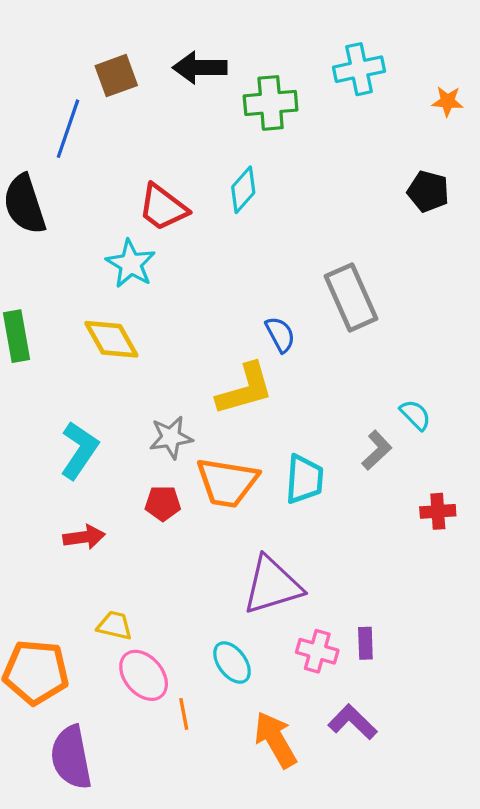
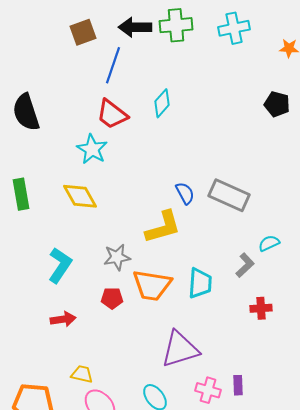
green cross: (271, 103) -> (176, 25), moved
blue line: (68, 129) -> (113, 65), moved
gray rectangle: (351, 297) -> (229, 195), moved, turned -42
cyan semicircle: (415, 415) -> (269, 243), turned -70
red cross: (438, 511) -> (261, 308), moved

